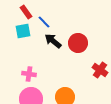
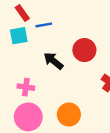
blue line: (44, 22) -> (44, 25), turned -56
black arrow: (53, 41) -> (53, 61), moved

